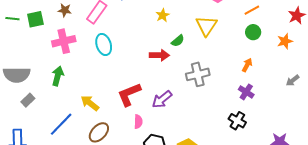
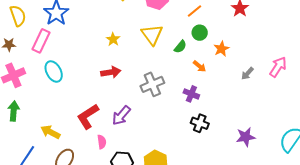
yellow star: (163, 15) -> (113, 39), moved
green semicircle: (178, 41) -> (180, 47), moved
orange star: (285, 41) -> (221, 49), moved
orange arrow: (247, 65) -> (200, 66), turned 112
purple cross: (246, 92) -> (191, 94), moved

